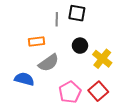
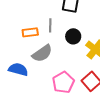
gray line: (57, 19) -> (50, 25), moved

